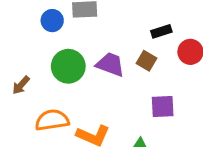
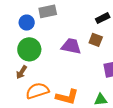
green circle: (68, 66) -> (29, 49), moved
brown arrow: (21, 85) -> (21, 72), moved

